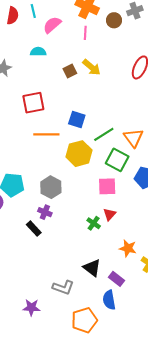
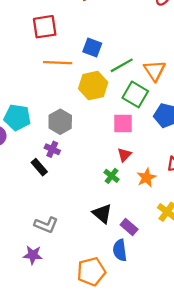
green cross: (94, 223) -> (112, 176), moved
orange star: (128, 248) -> (146, 178), moved, turned 30
gray L-shape: (63, 287) -> (46, 225), moved

